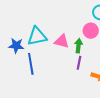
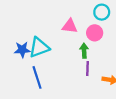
pink triangle: (62, 41) -> (70, 26), moved
blue star: (16, 46) -> (22, 50), moved

